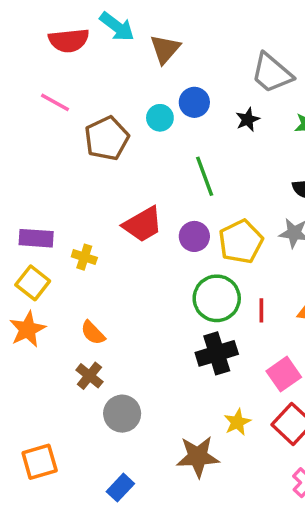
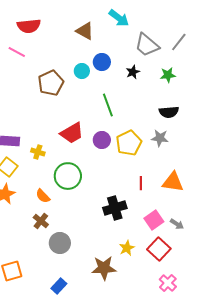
cyan arrow: (117, 27) -> (119, 18), moved
brown triangle: (165, 49) -> (85, 31), turned -42
pink line: (55, 102) -> (17, 52), moved
green circle: (217, 298) -> (68, 176), moved

